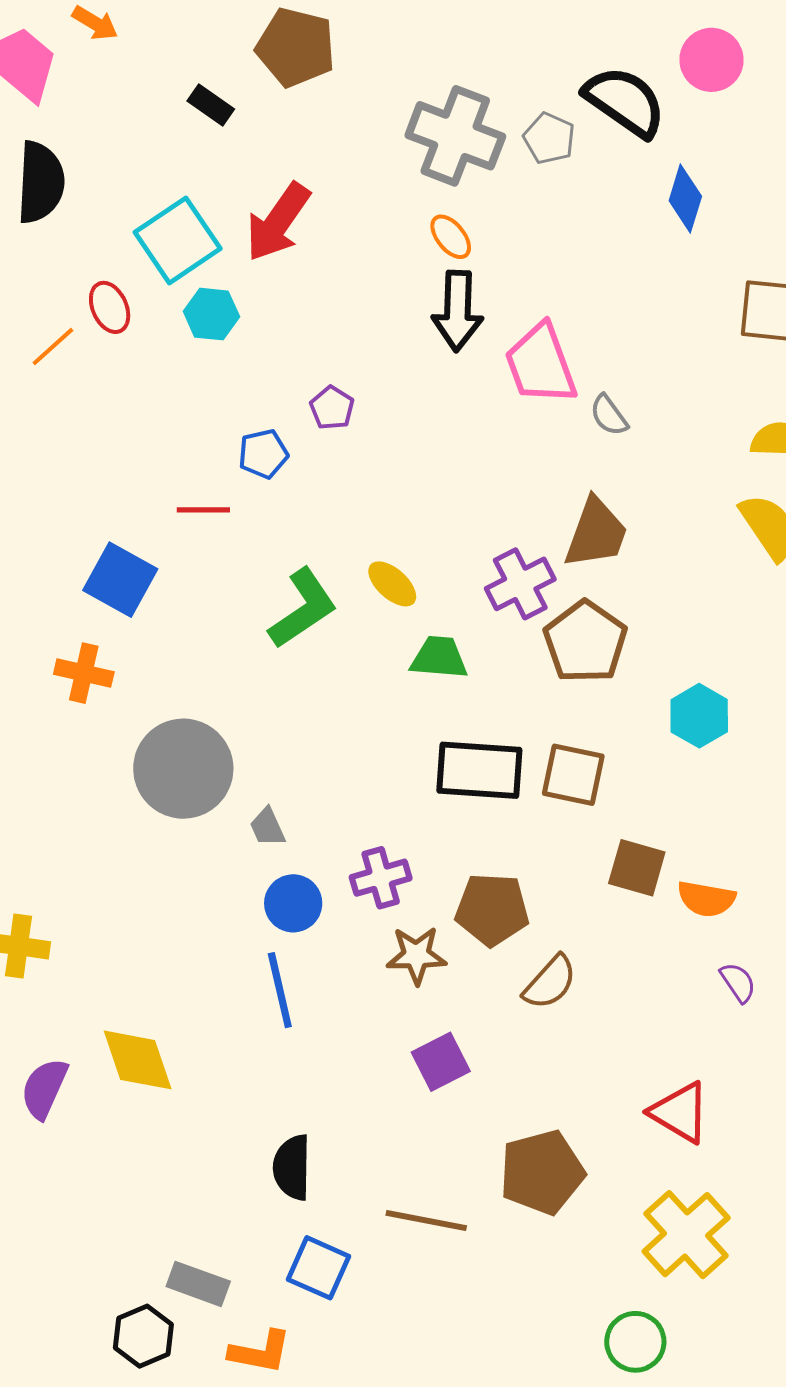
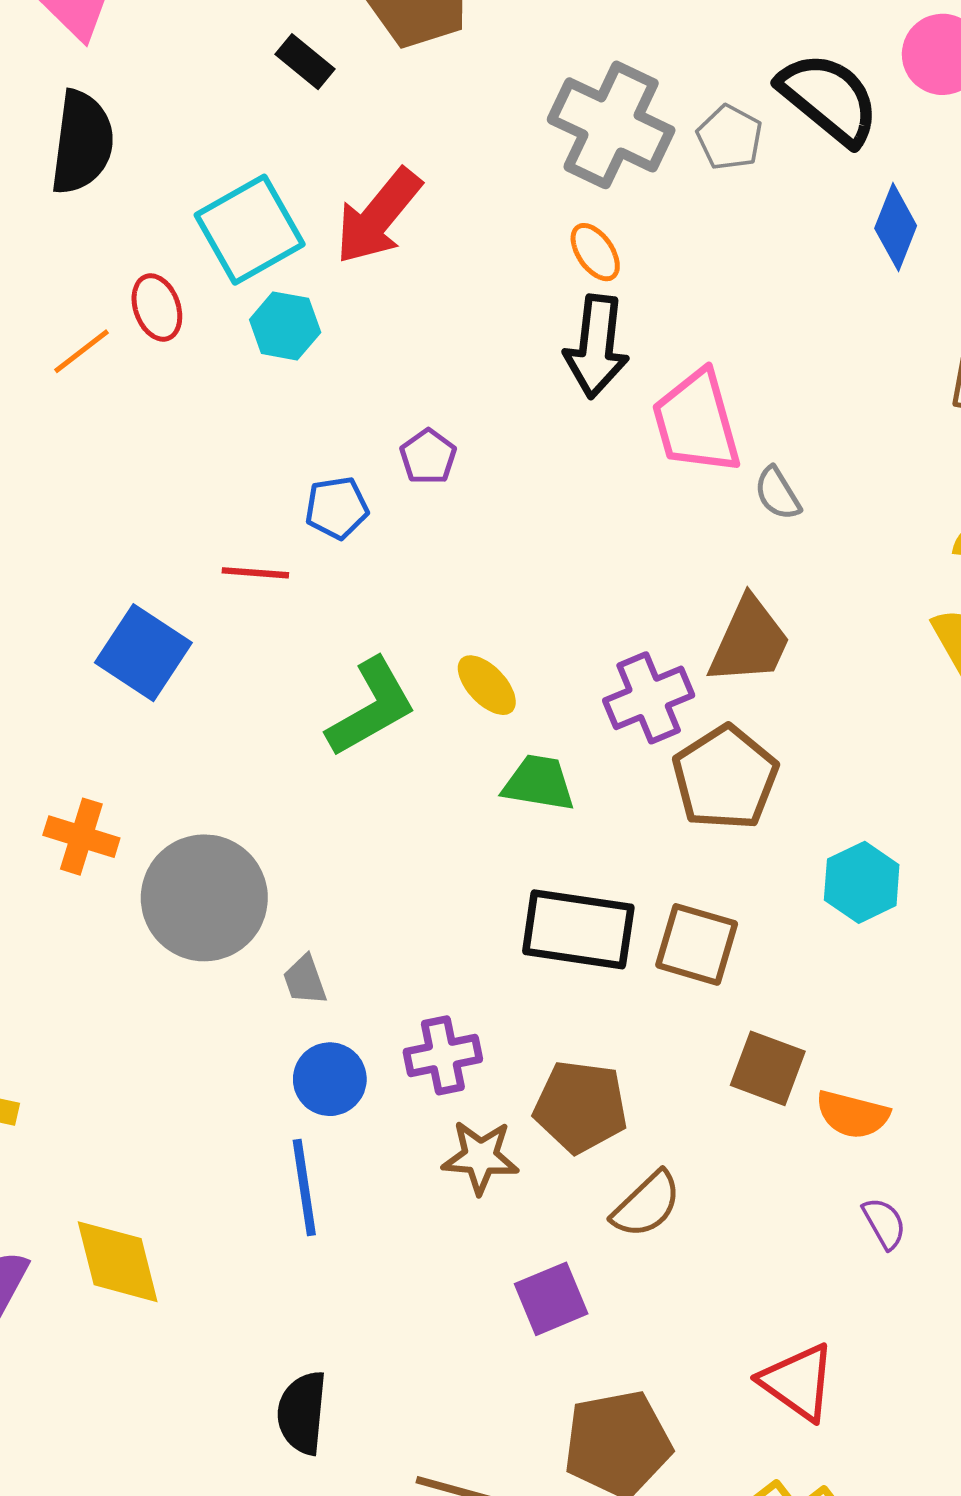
orange cross: (84, 673) -> (81, 837), moved
purple square: (441, 1062) -> (551, 1299), moved

